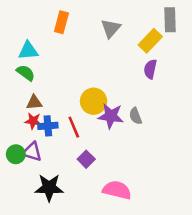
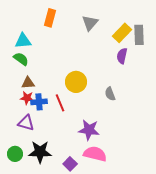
gray rectangle: (170, 20) -> (139, 35), moved
purple star: (111, 116) -> (89, 130), moved
green circle: (16, 154) -> (15, 154), moved
purple square: (86, 159) -> (70, 164), moved

